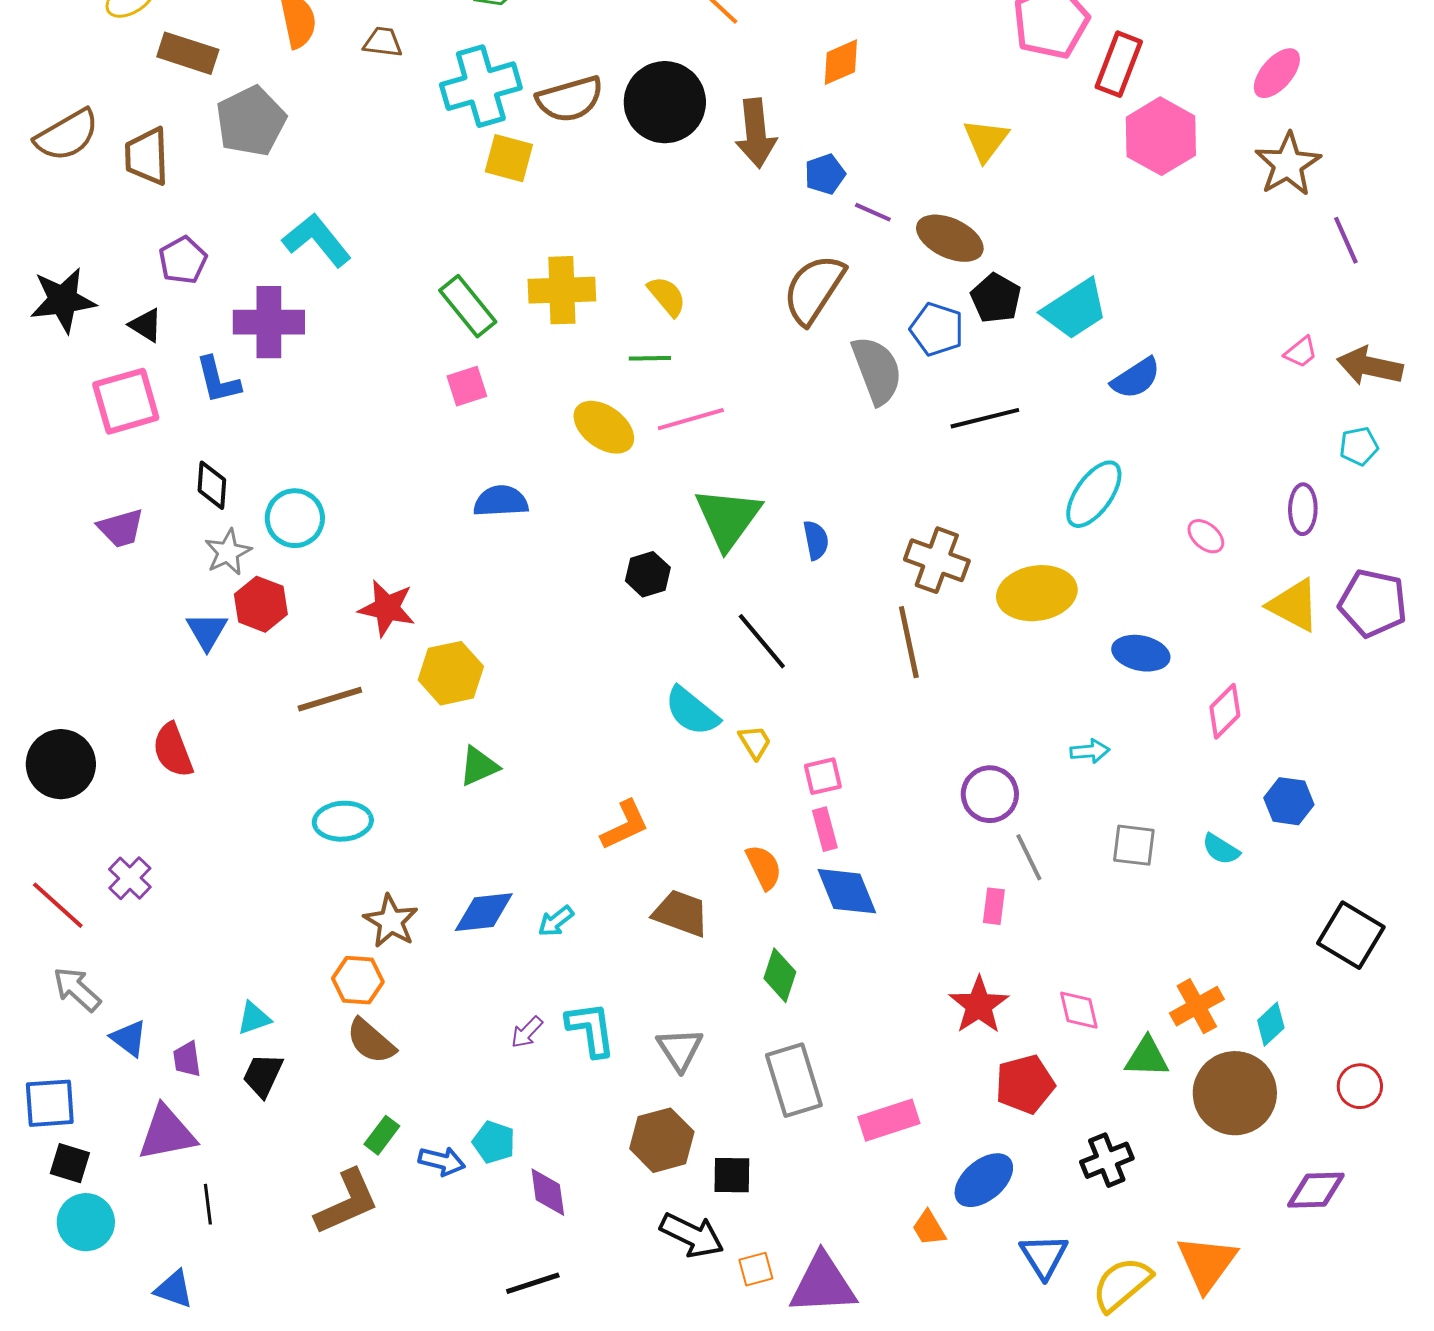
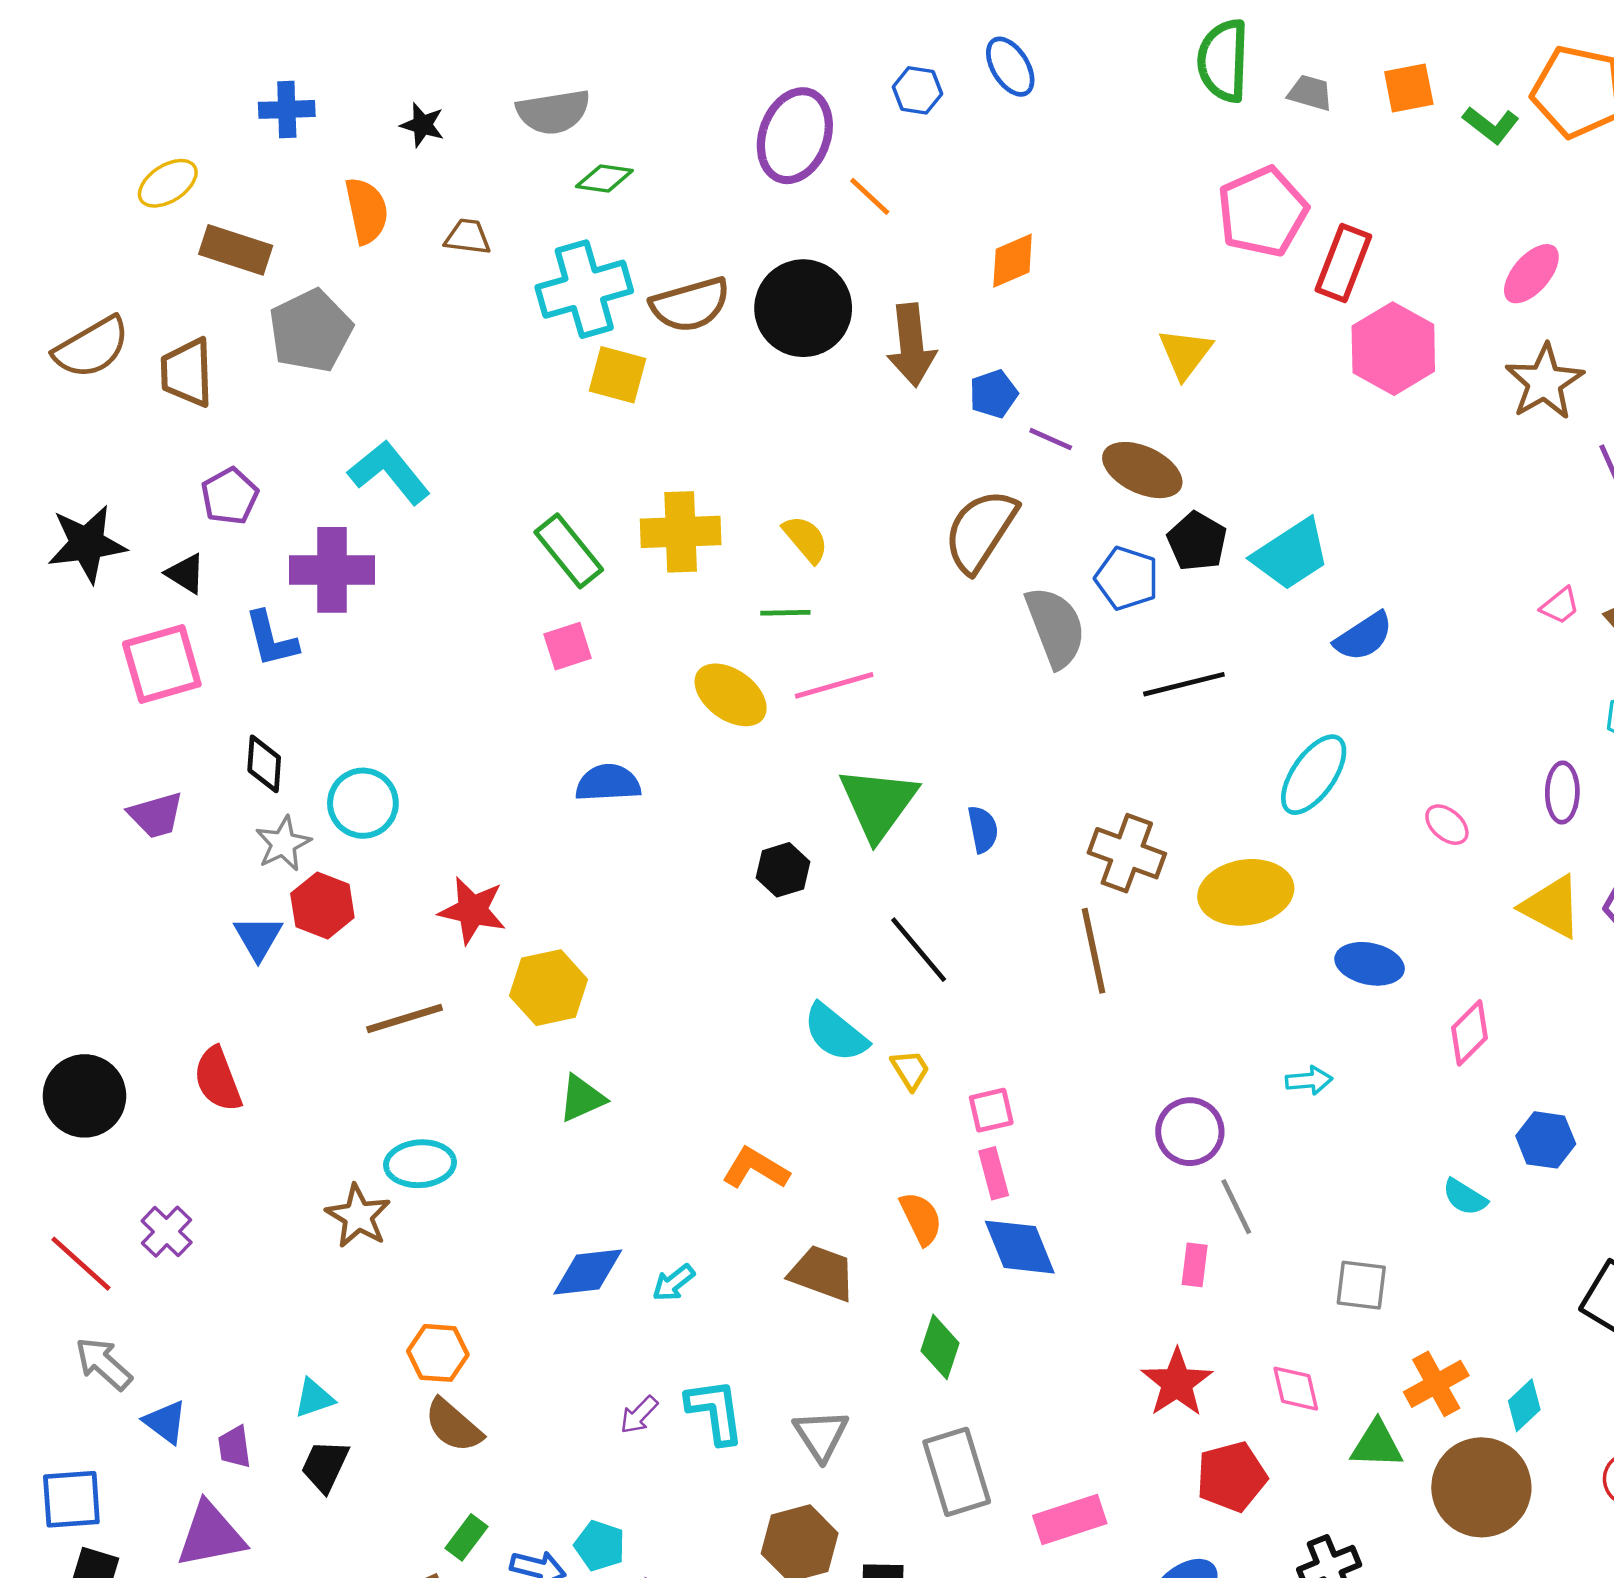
orange L-shape: (625, 825) -> (756, 1168), turned -124
gray square: (1134, 845) -> (1361, 1285), moved
brown star: (391, 921) -> (358, 1216), moved

